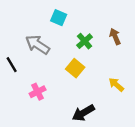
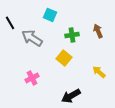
green cross: (85, 41) -> (72, 35), turned 32
black line: (12, 65) -> (10, 23), moved

